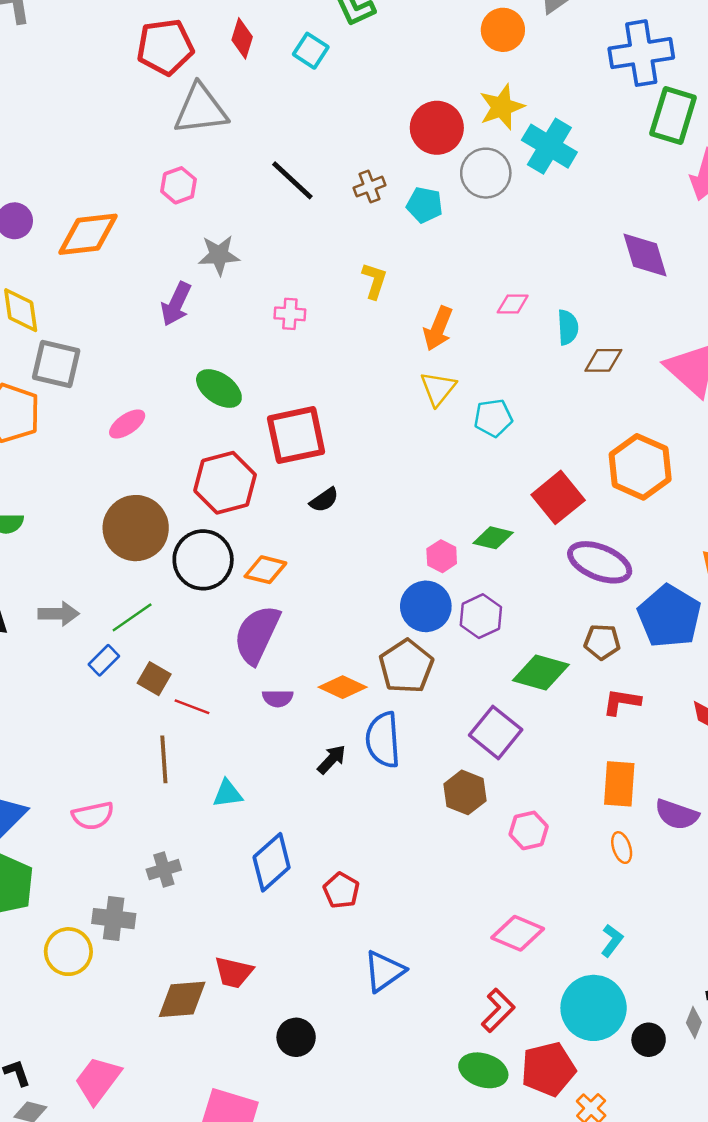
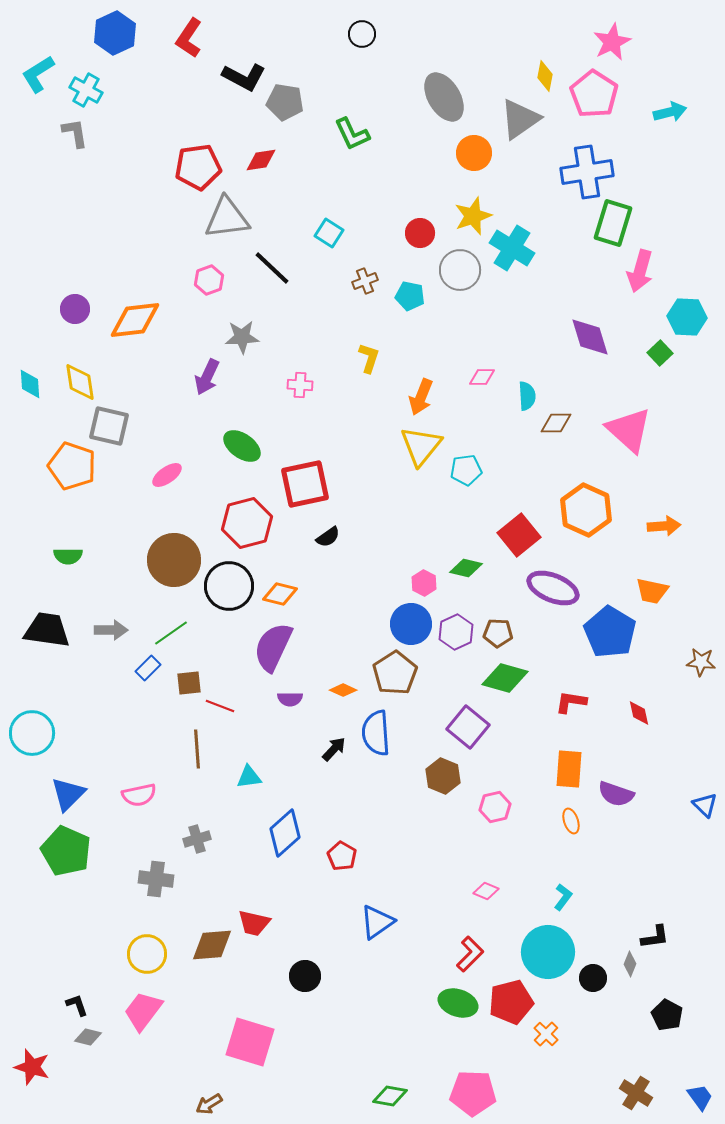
red diamond: (242, 38) -> (261, 160), turned 64
cyan square: (311, 51) -> (329, 233), moved
red circle: (437, 128) -> (420, 233), size x0.7
black line: (292, 180) -> (272, 268), moved
yellow triangle: (438, 388) -> (421, 446), size x1.4
brown pentagon: (602, 642) -> (498, 633), moved
brown square: (154, 679) -> (189, 683), turned -36
orange diamond: (343, 687) -> (343, 690), size x0.7
pink diamond: (518, 933) -> (486, 891), size x0.6
yellow circle: (68, 952) -> (147, 954), moved

